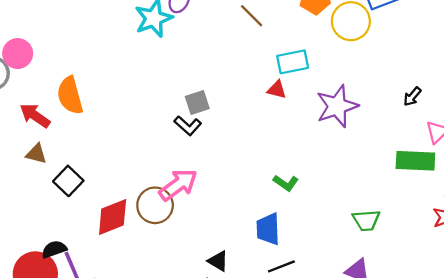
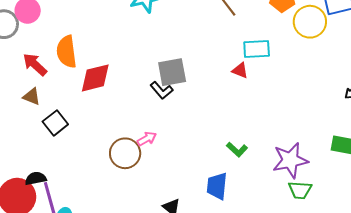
gray square: (197, 102) -> (172, 72), size x1.4
purple star: (337, 106) -> (290, 160), moved
pink arrow: (178, 185) -> (147, 139), size x0.6
red diamond: (113, 217) -> (95, 78), moved

